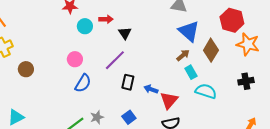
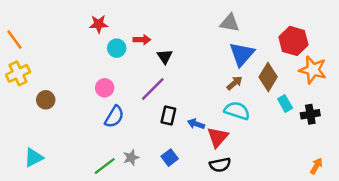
blue triangle: (189, 31) -> (242, 54), turned 30
cyan rectangle: (191, 72) -> (285, 103), moved
cyan semicircle: (206, 91) -> (237, 111), moved

